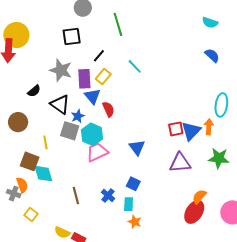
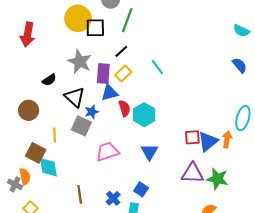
green line: (118, 24) -> (127, 20), moved, turned 30
yellow circle: (16, 35) -> (78, 18), moved
blue triangle: (93, 96) -> (110, 93), turned 48
cyan hexagon: (92, 134) -> (144, 115), moved
green star: (219, 158) -> (217, 179), moved

